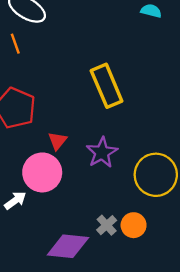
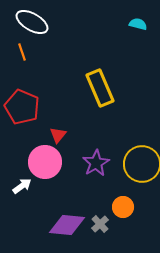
purple star: (102, 153) -> (96, 163), moved
gray cross: (107, 225) -> (100, 224), moved

